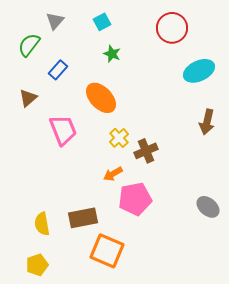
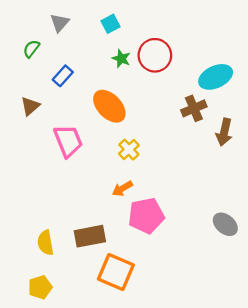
red circle: (172, 28) -> (155, 55), moved
green semicircle: (29, 45) -> (31, 49), size x0.7
brown cross: (146, 151) -> (194, 108), moved

